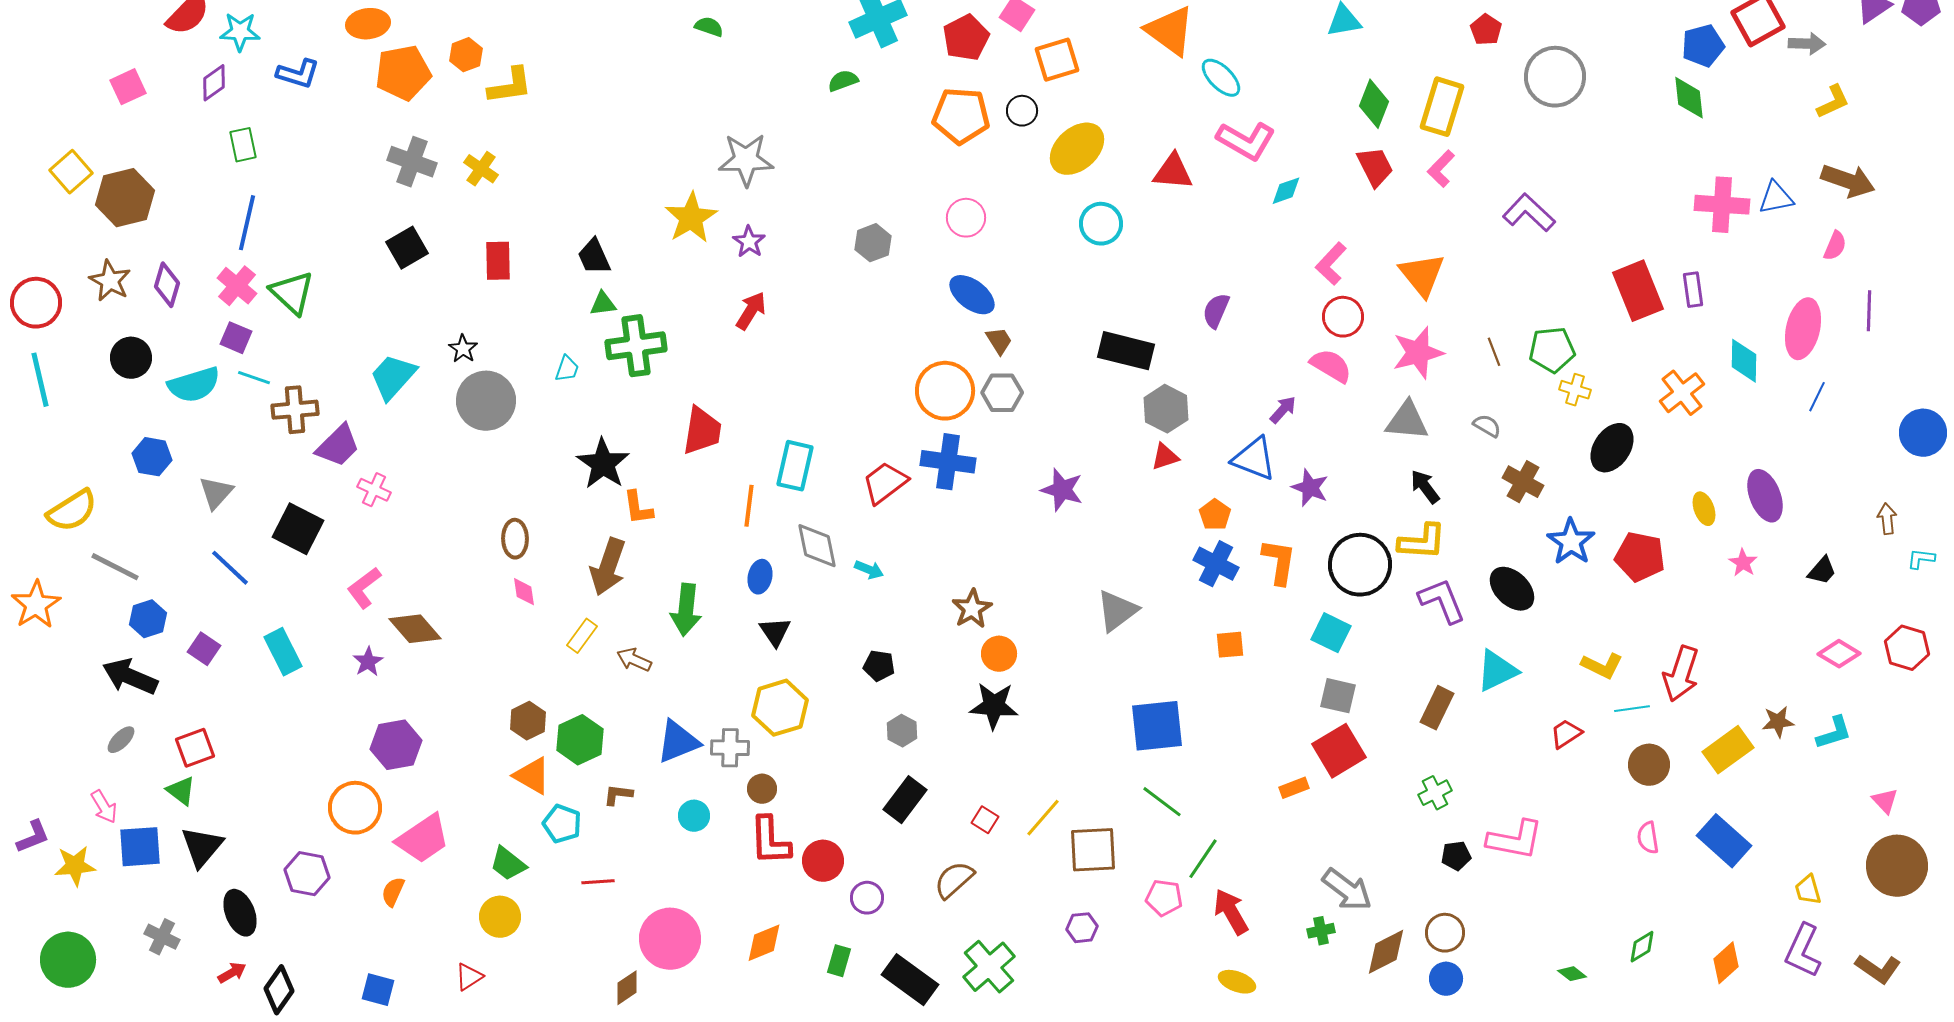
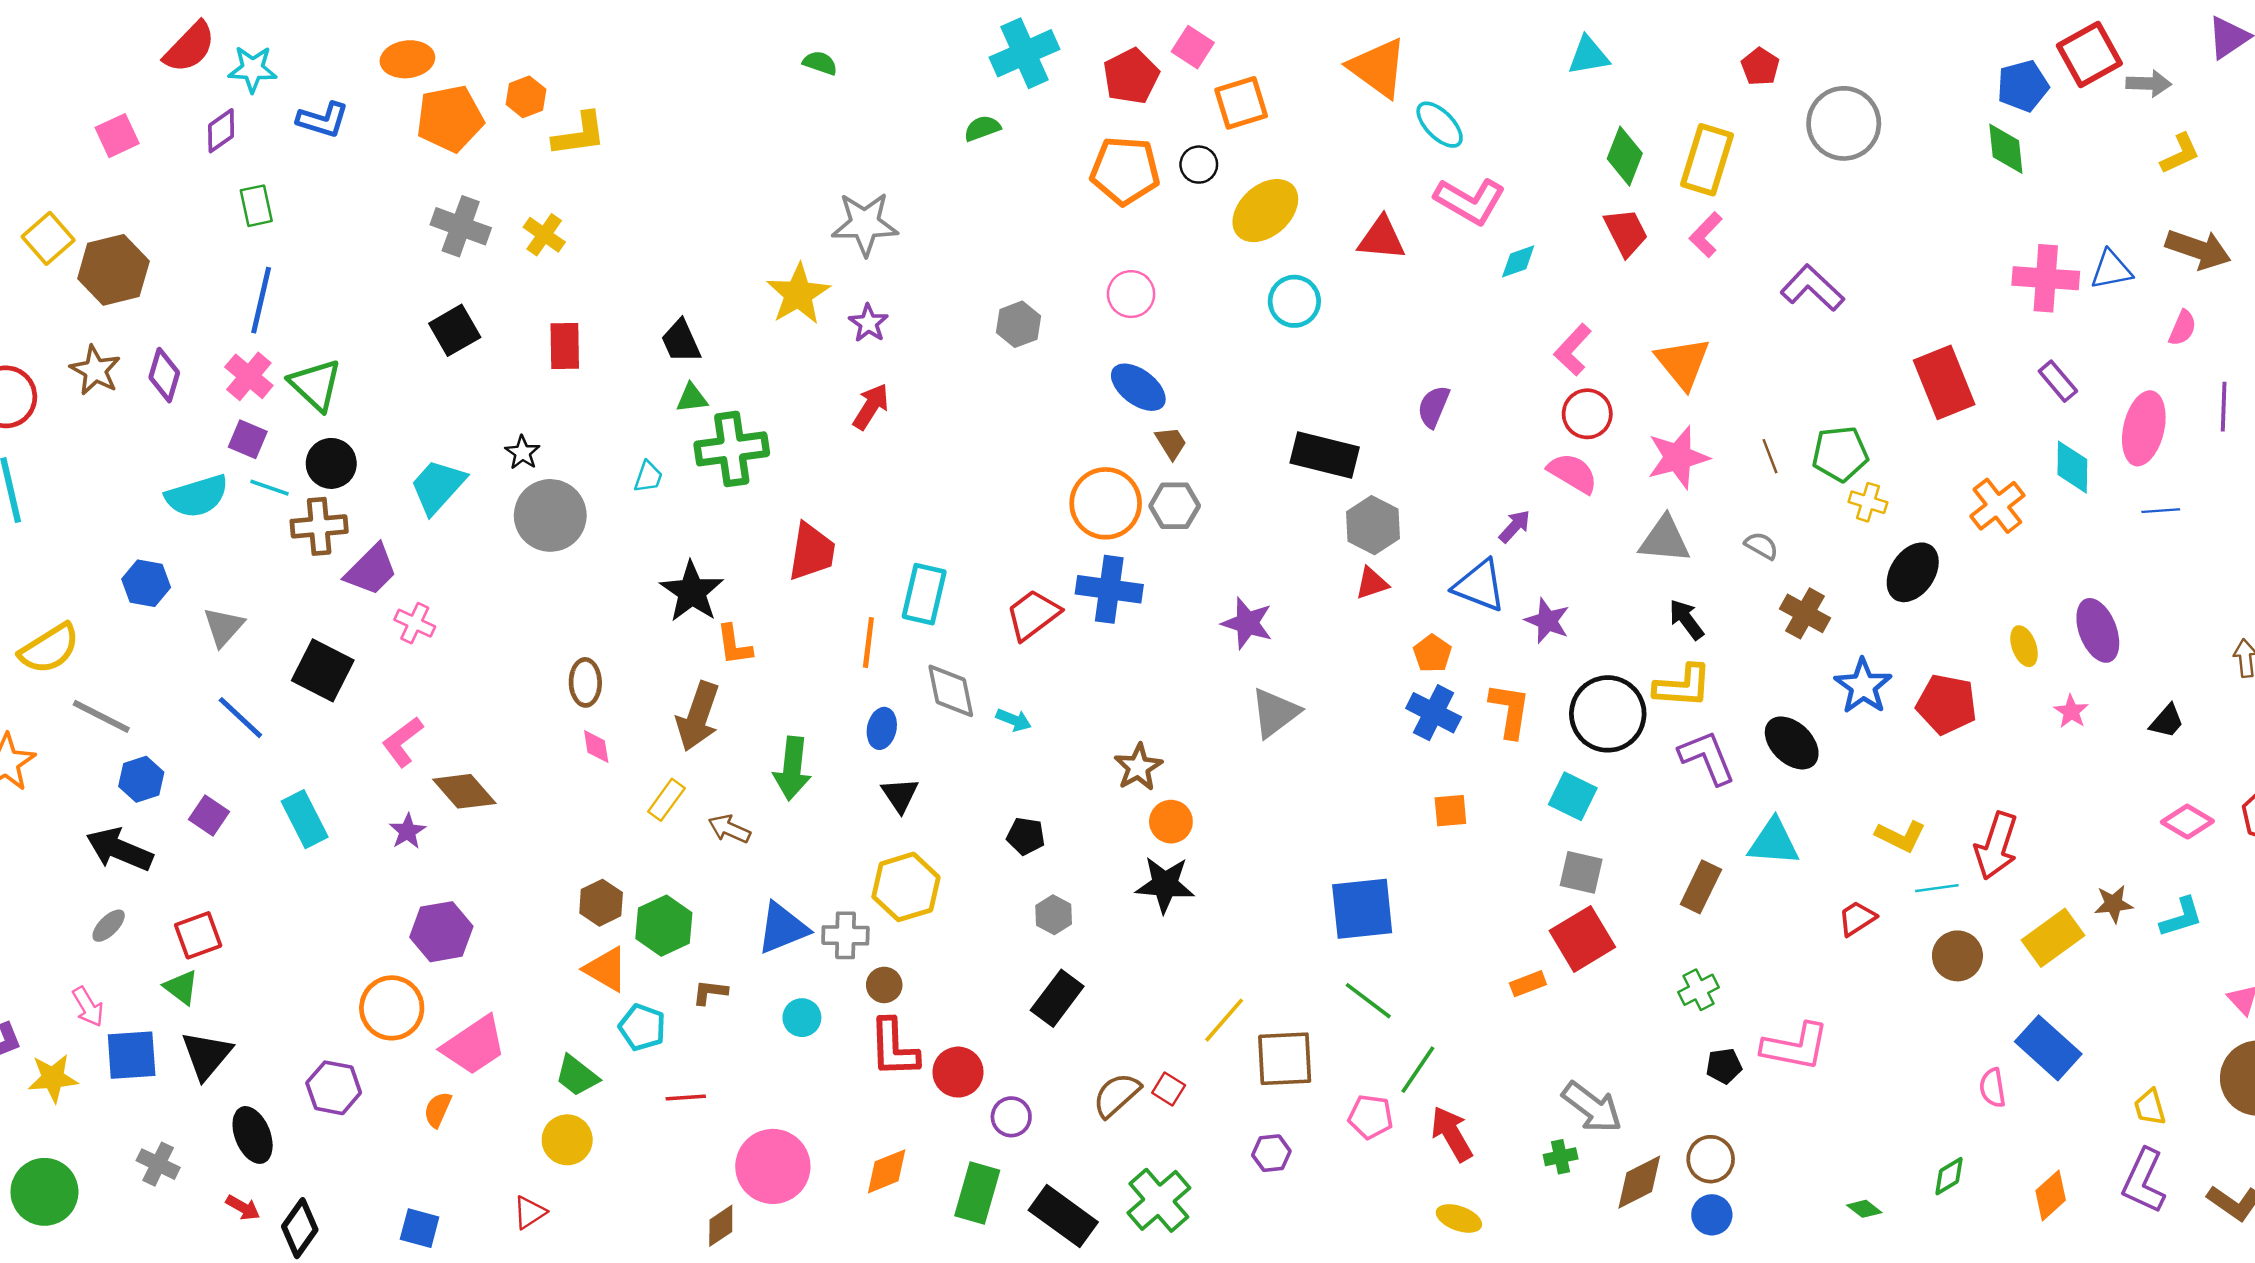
purple rectangle: (1693, 290) -> (2058, 381), moved, turned -32
black circle: (131, 358) -> (331, 463), moved
blue line: (1817, 397) -> (2161, 511), turned 60
gray triangle: (1117, 611) -> (1275, 713), moved
cyan triangle: (1497, 671) -> (1774, 842), turned 30
red square: (985, 820) -> (1169, 1089), moved
pink semicircle: (1648, 838) -> (1993, 1088), moved
green rectangle: (839, 961) -> (977, 1193), size x1.6
red arrow: (232, 973) -> (243, 1208), turned 60

